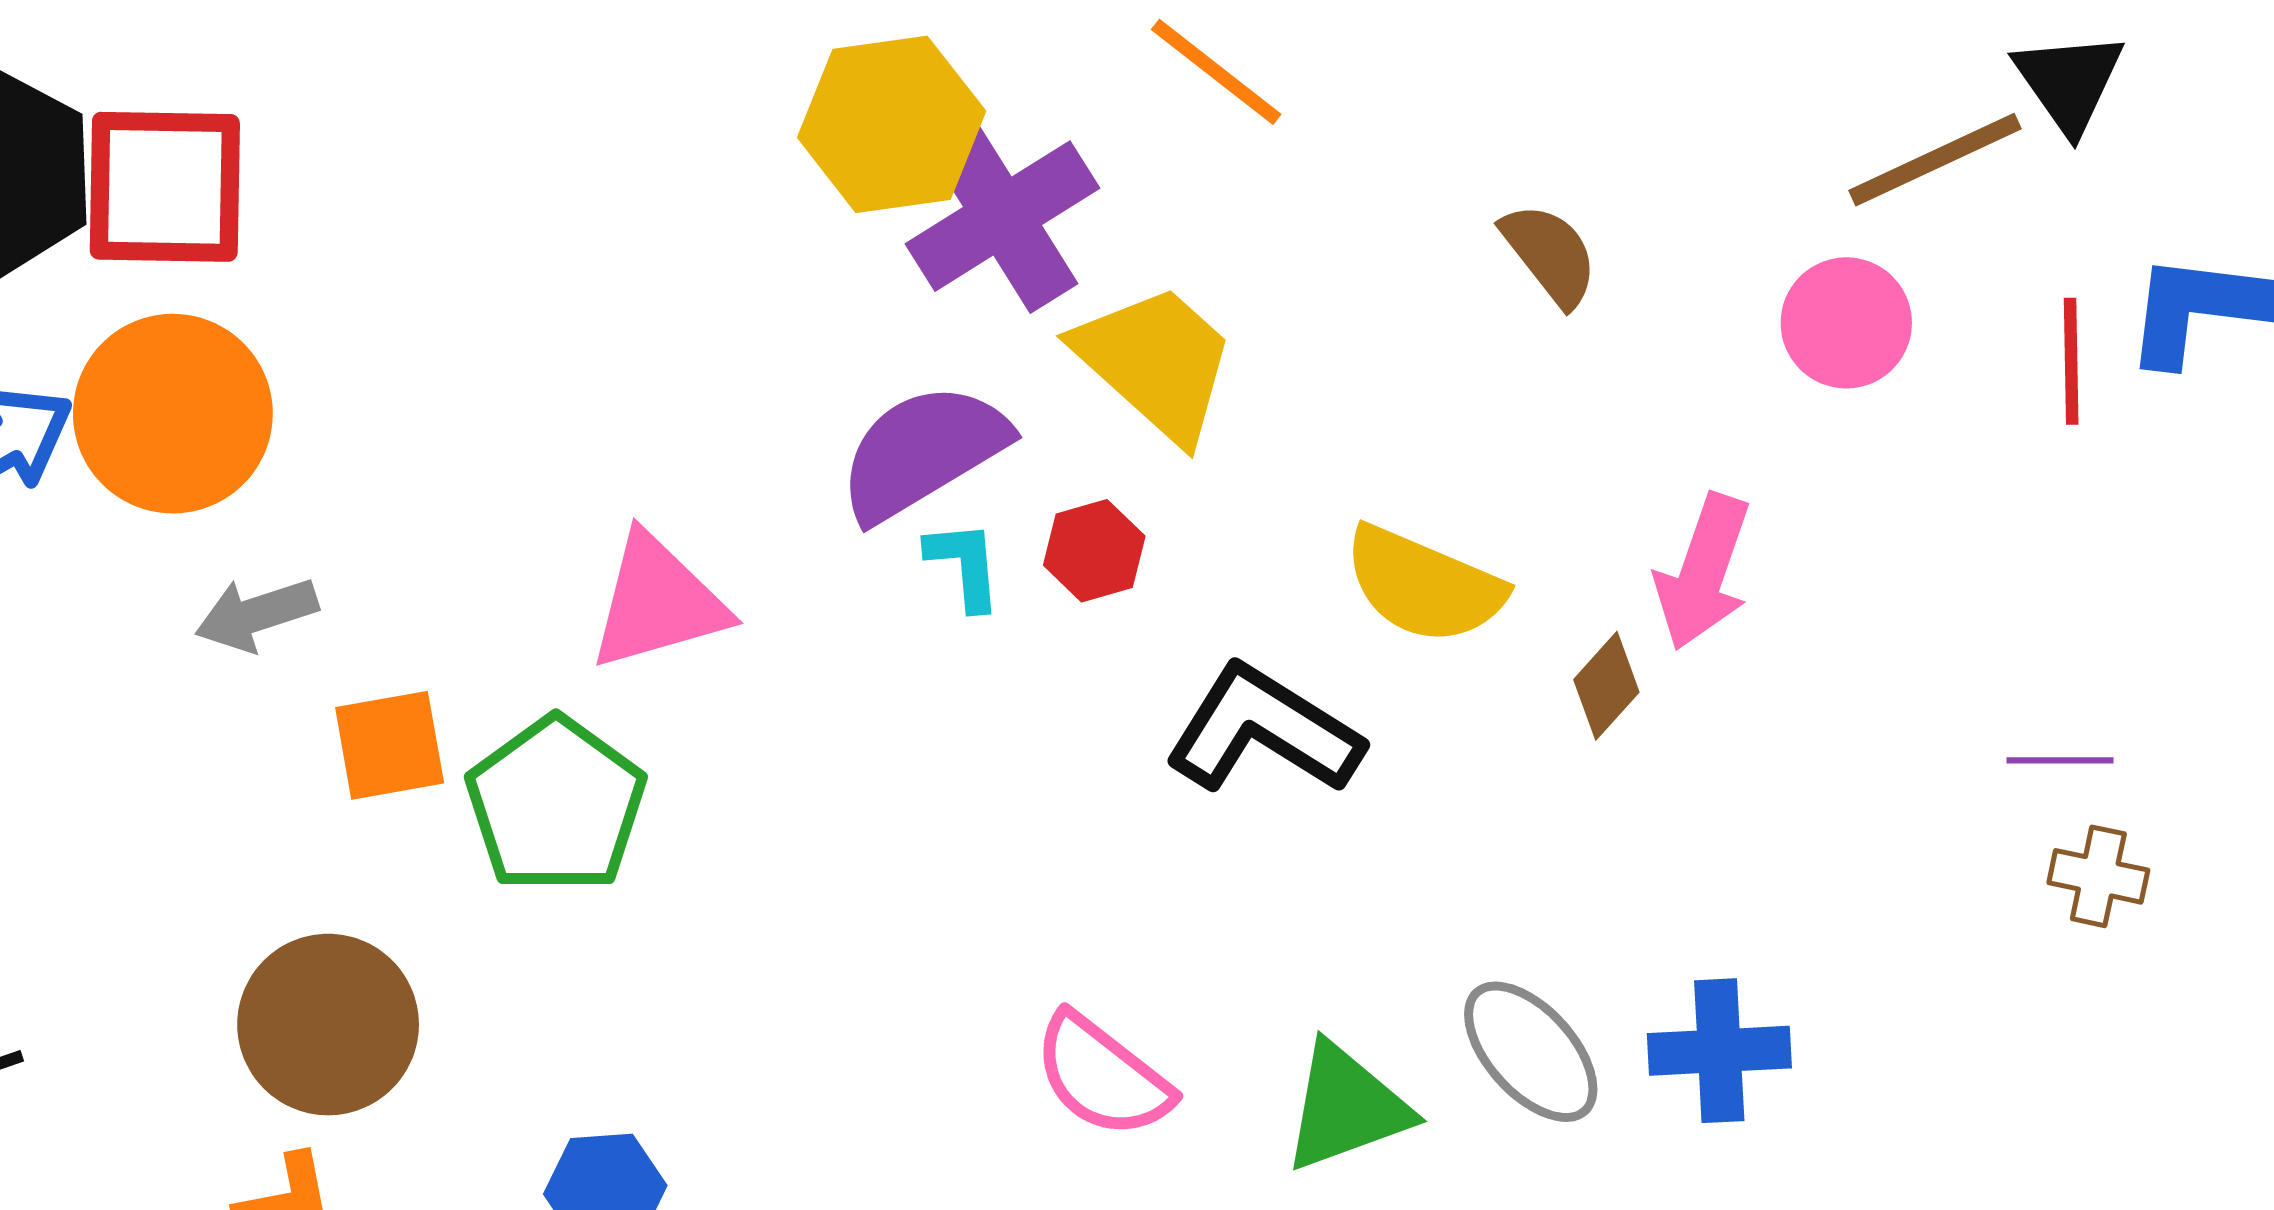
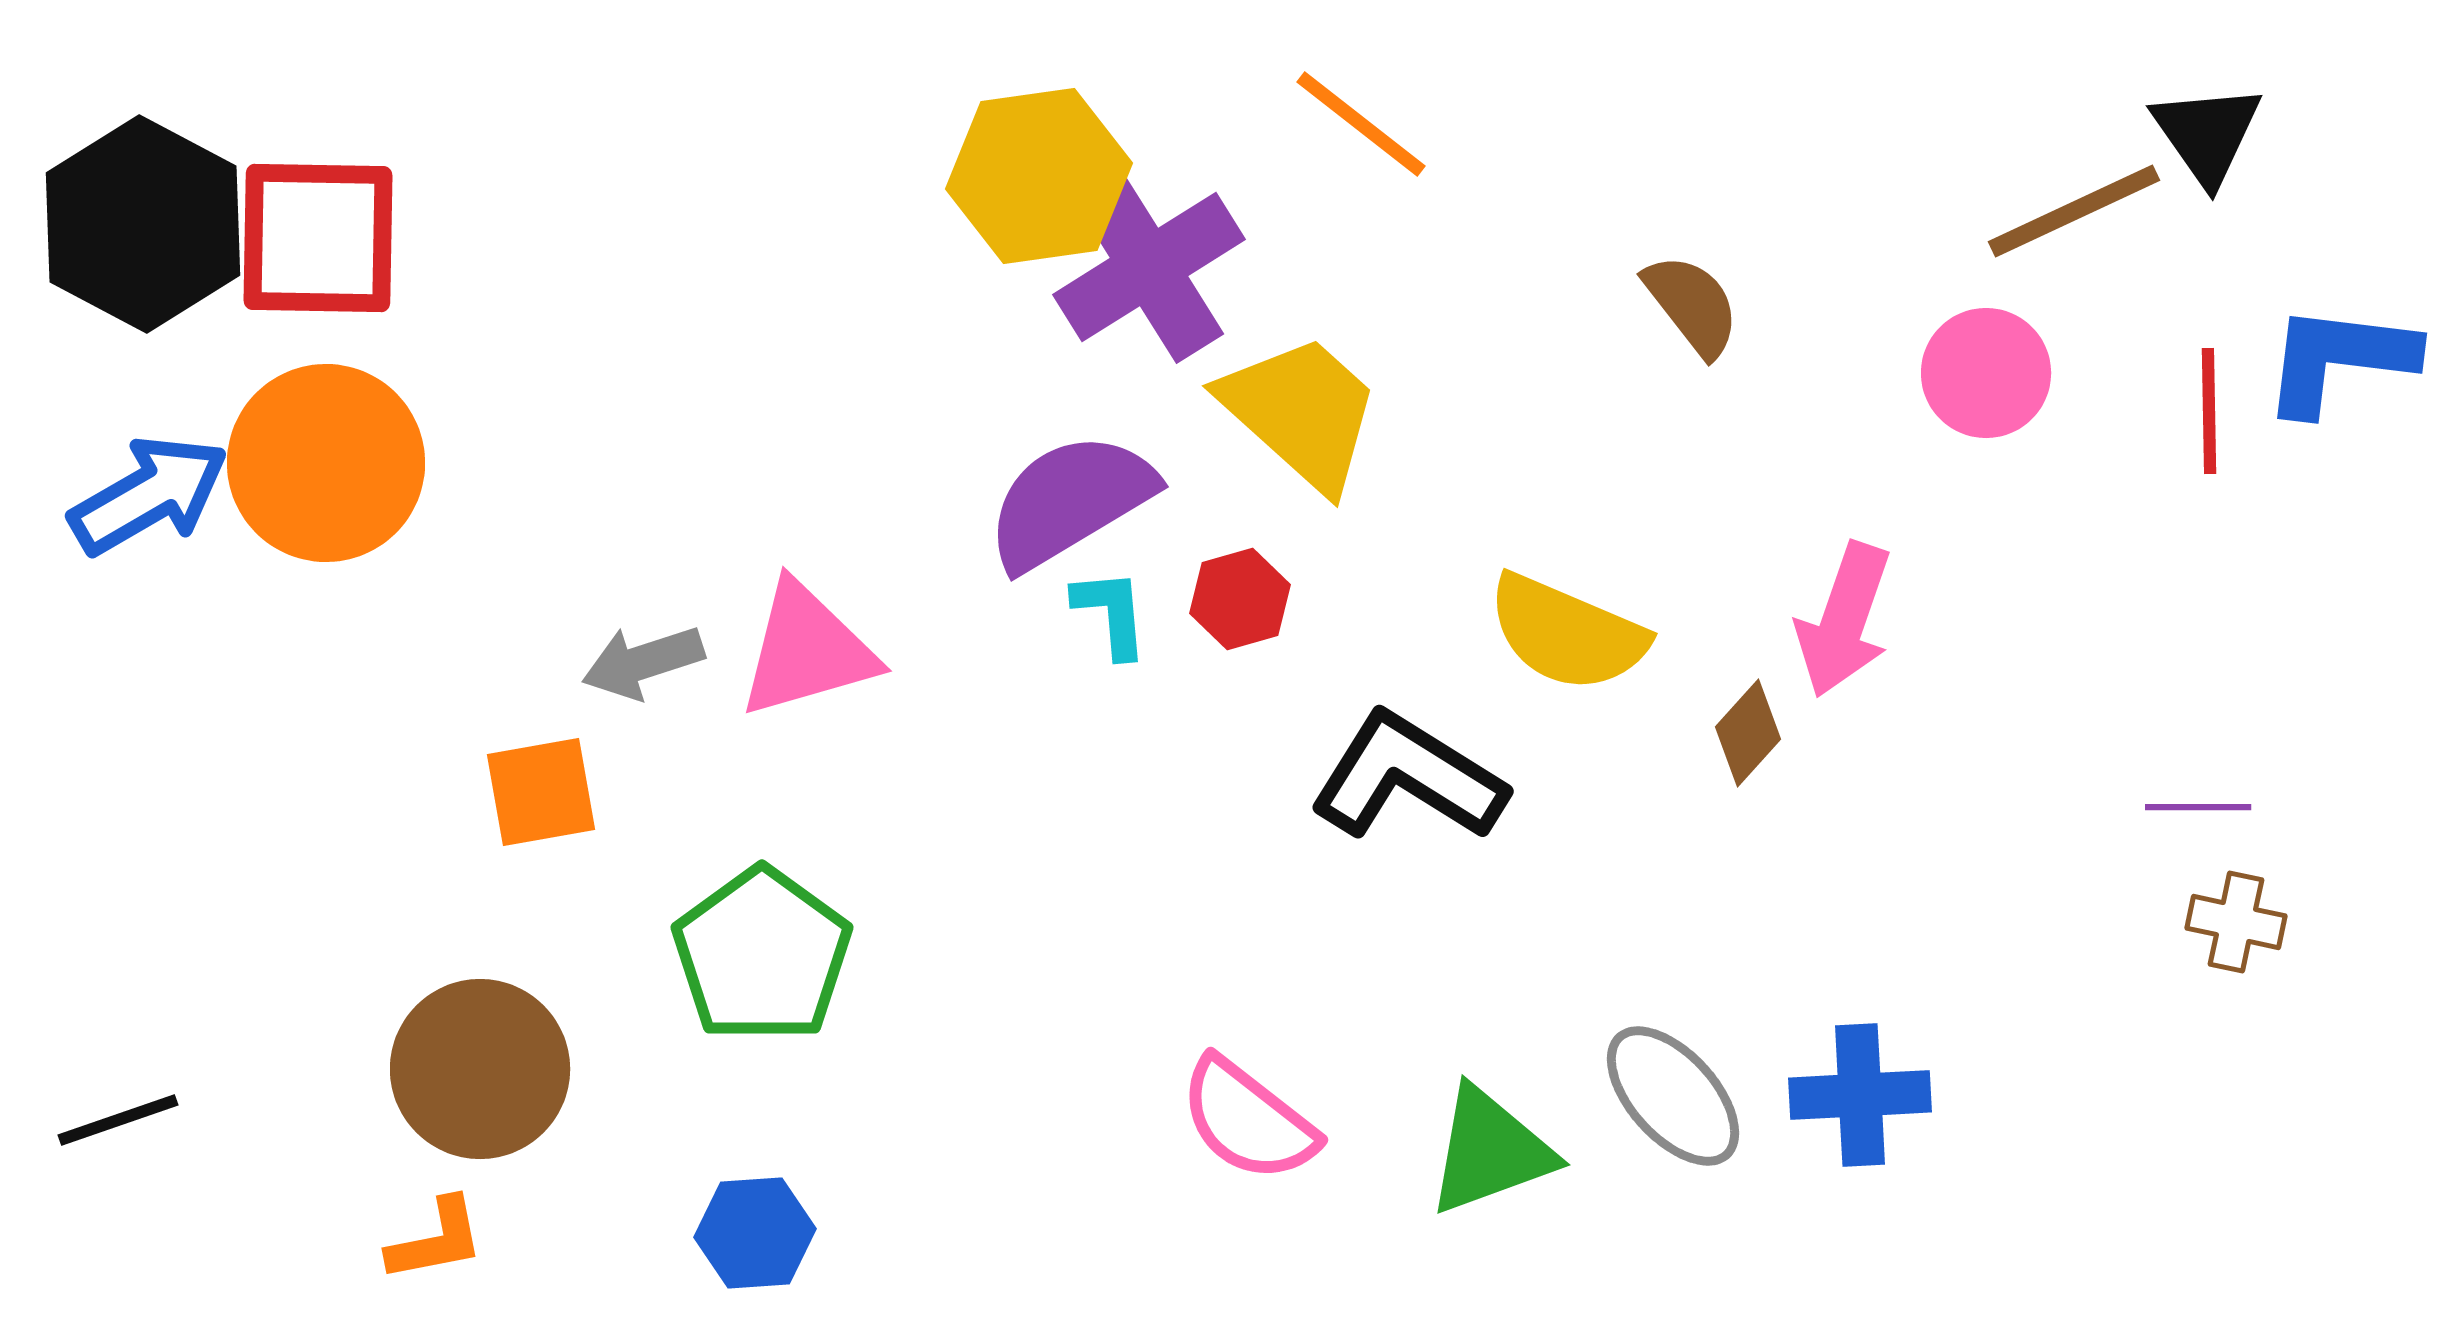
gray arrow: (257, 614) -> (643, 662), moved
green pentagon: (556, 805) -> (762, 955), moved

